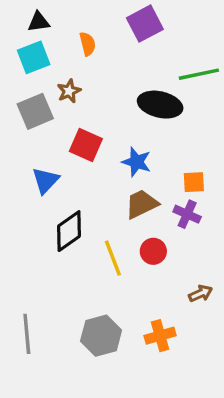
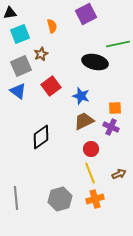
black triangle: (39, 22) -> (10, 13), moved
red square: (86, 145) -> (51, 86), turned 30
blue triangle: (45, 180) -> (18, 91), moved, turned -36
yellow line: (113, 258) -> (90, 173), moved

